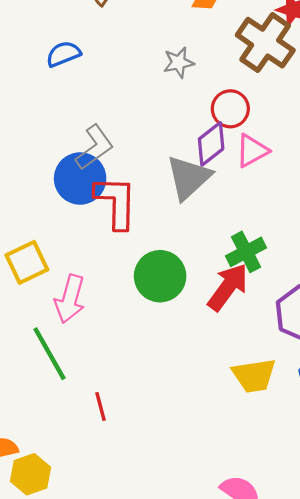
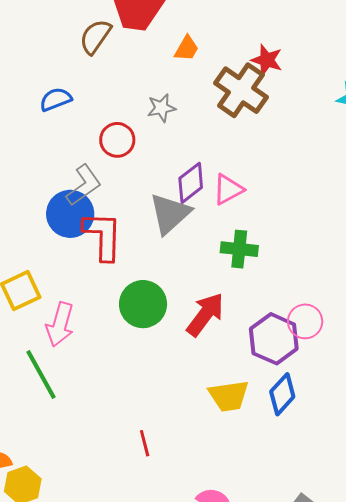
red circle: (230, 109) -> (117, 140), moved
green cross: (246, 252) -> (239, 249), moved, turned 33
red line: (101, 406) -> (145, 443), moved

